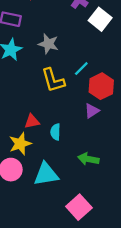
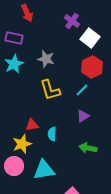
cyan line: (81, 69) -> (82, 90), moved
red hexagon: (101, 86) -> (92, 67), moved
green arrow: (88, 159) -> (88, 148), moved

